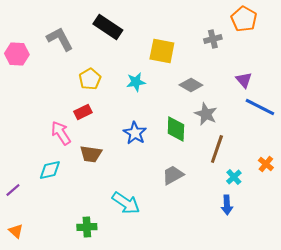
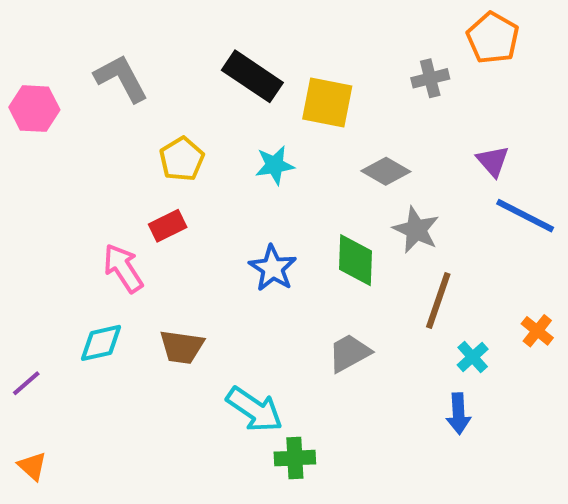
black rectangle: (108, 27) -> (252, 76), moved
brown trapezoid: (91, 154) -> (182, 347), moved
green cross: (87, 227) -> (295, 458), moved

